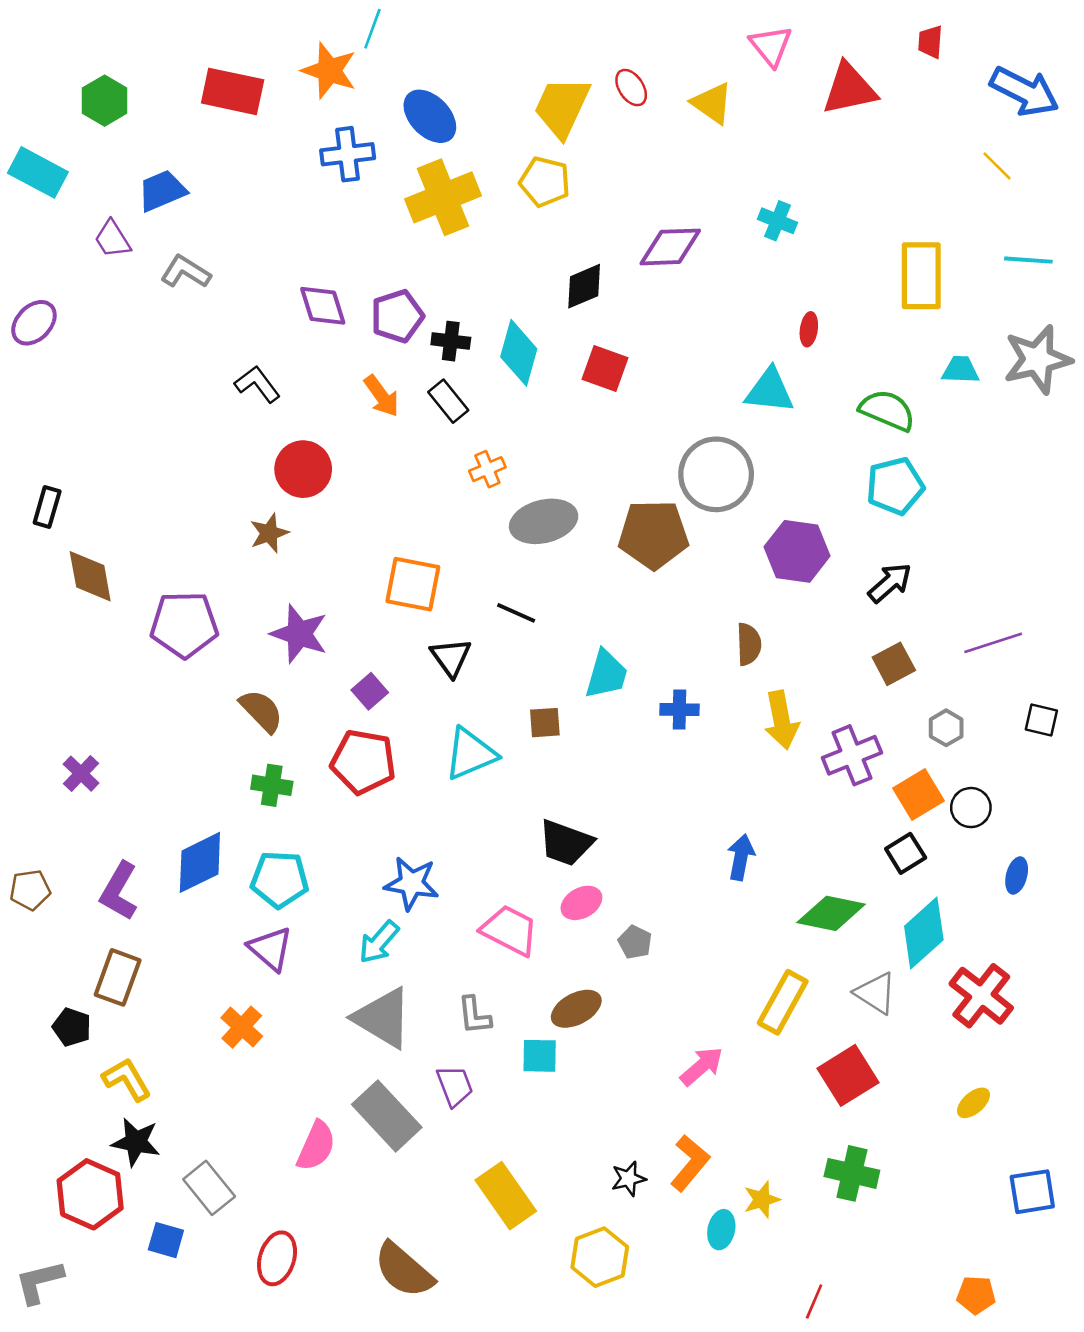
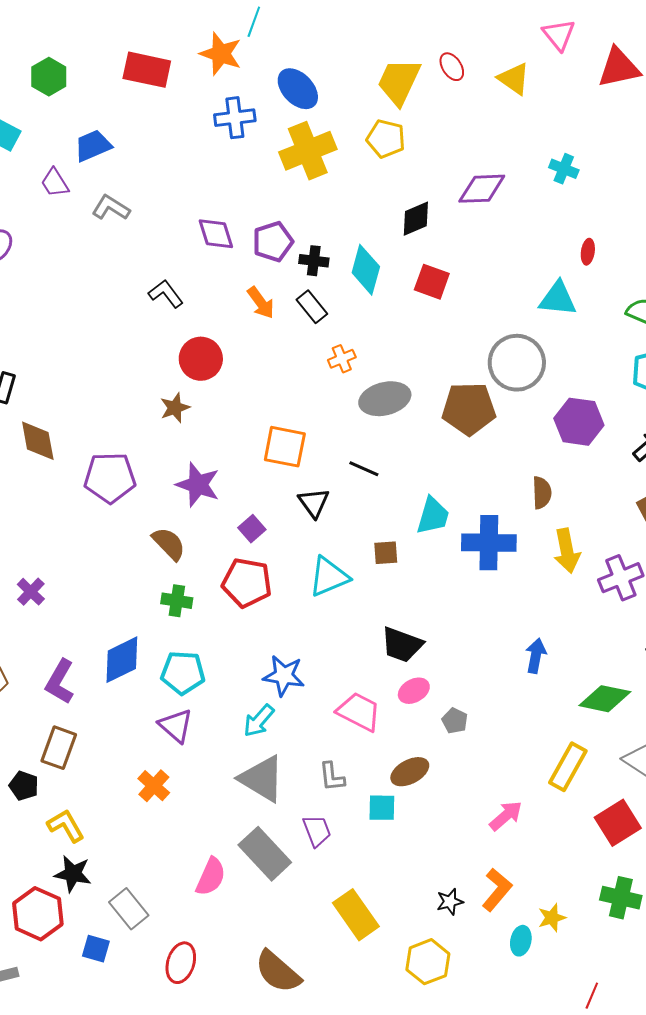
blue cross: (679, 710) -> (489, 543), size x1.8

